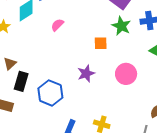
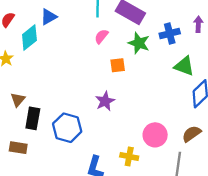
pink semicircle: (57, 25) -> (101, 36), moved
pink circle: (126, 74) -> (155, 135), moved

